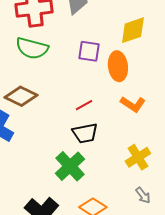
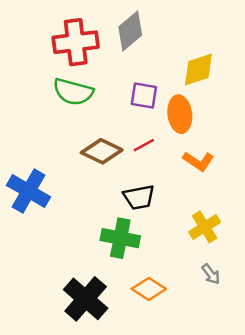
brown diamond: (21, 96) -> (102, 151), moved
red line: (84, 105) -> (144, 145), moved
green cross: (70, 166) -> (120, 238), turned -36

